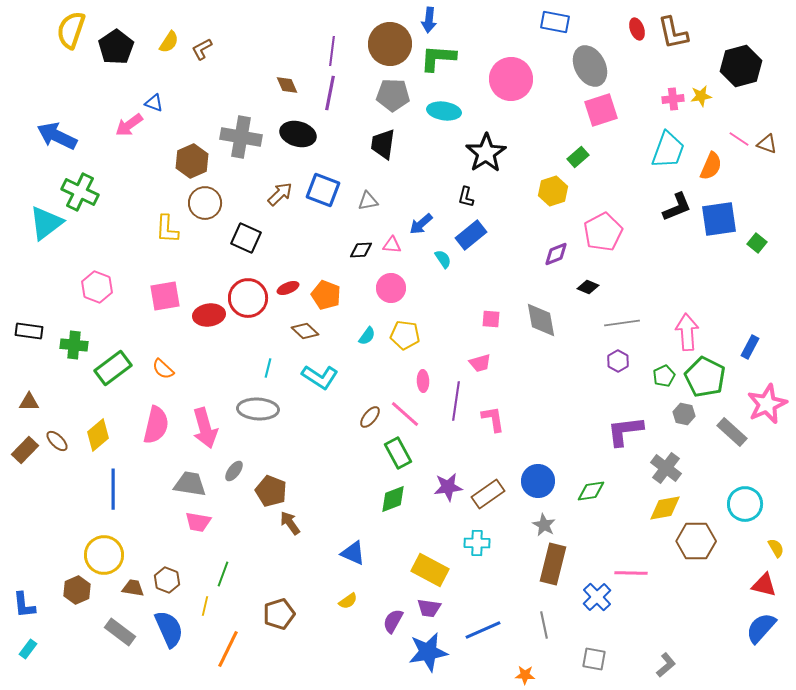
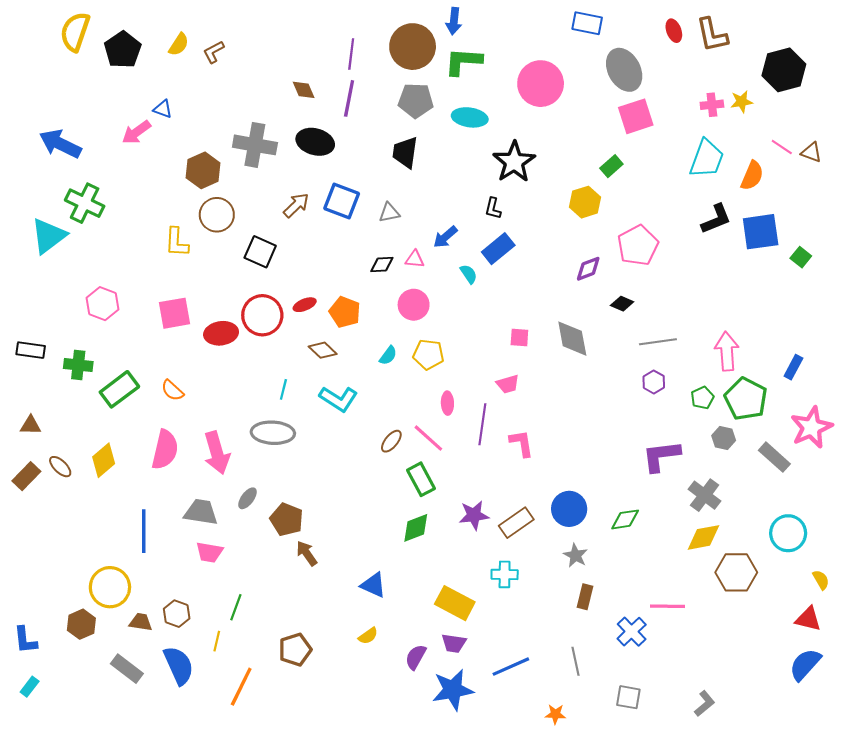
blue line: (113, 489) -> (144, 531), moved
brown rectangle: (553, 564) -> (585, 597), size x0.6

